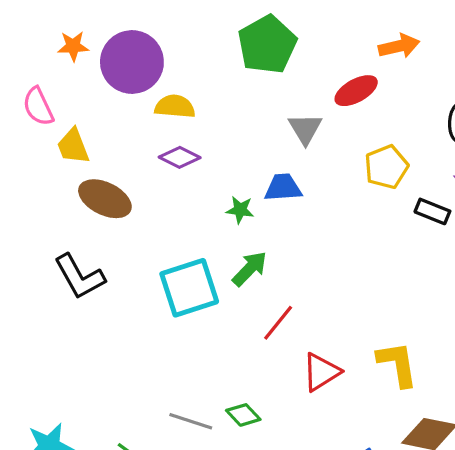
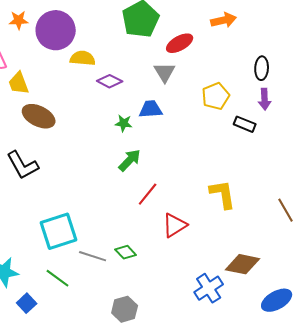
red ellipse: (356, 91) -> (180, 43), moved
purple diamond: (180, 157) -> (110, 81), moved
cyan square: (189, 288) -> (59, 231), moved
yellow L-shape: (397, 364) -> (223, 194), moved

